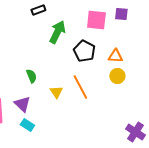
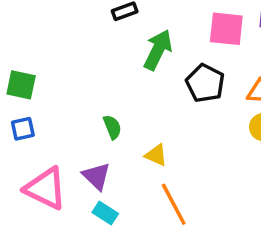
orange line: (80, 87) -> (174, 204), moved
yellow triangle: (56, 92) -> (156, 155), turned -32

